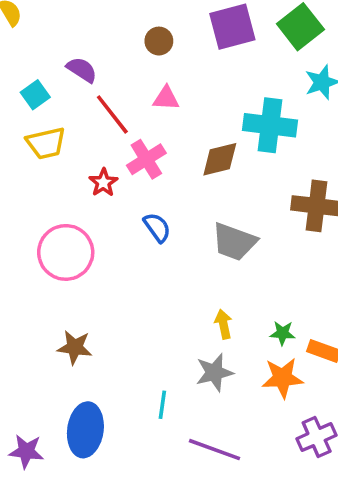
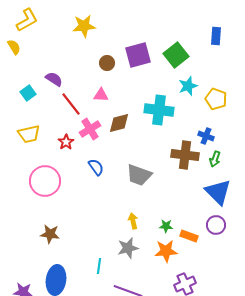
brown circle: (159, 41) -> (107, 63), moved
yellow trapezoid: (46, 143) -> (29, 134), moved
brown diamond: (220, 159) -> (119, 123), moved

